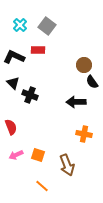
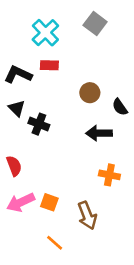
cyan cross: (20, 25) -> (45, 33), moved, size x1.5
gray square: (47, 26) -> (95, 23), moved
brown circle: (84, 65) -> (90, 93), moved
pink arrow: (16, 155) -> (21, 202), size x1.5

